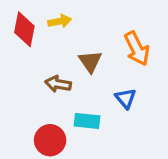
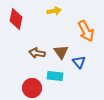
yellow arrow: (60, 21) -> (54, 11), moved
brown triangle: (90, 61) -> (61, 52), moved

